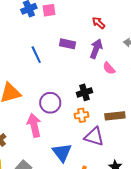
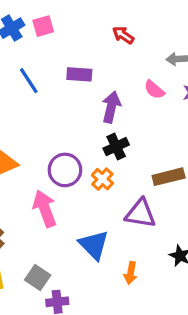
purple arrow: (96, 49) -> (111, 107), moved
blue line: (36, 55) -> (29, 81), moved
pink semicircle: (109, 68) -> (154, 90), moved
orange cross: (82, 115) -> (102, 179), moved, turned -32

